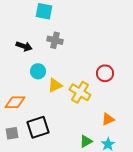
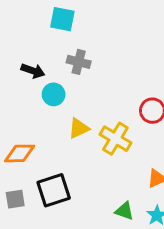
cyan circle: (38, 71) -> (54, 94), moved
green triangle: (86, 141) -> (124, 211), turned 48

